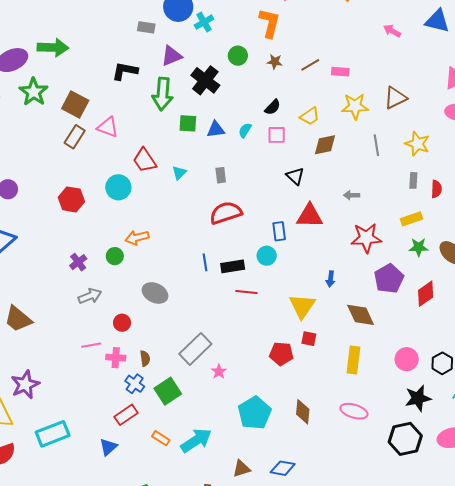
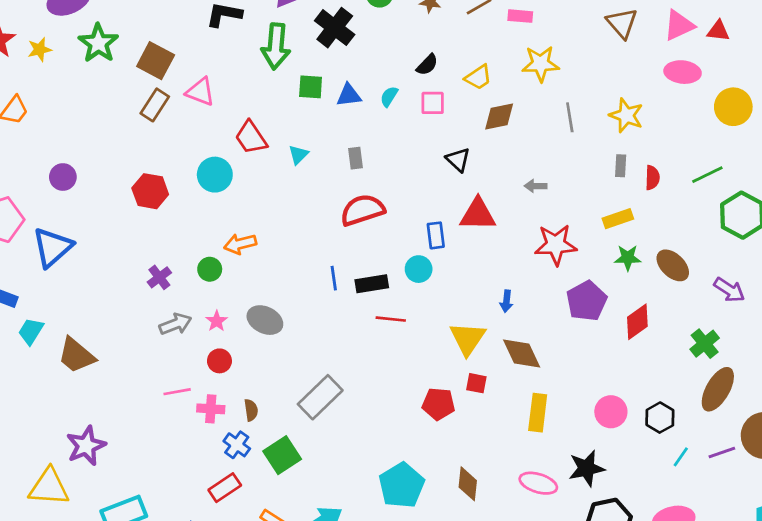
brown triangle: (395, 98) -> (622, 23), moved, turned -45
brown diamond: (361, 315) -> (522, 353), moved
pink star: (219, 372) -> (217, 321), moved
black star: (418, 398) -> (587, 468), moved

